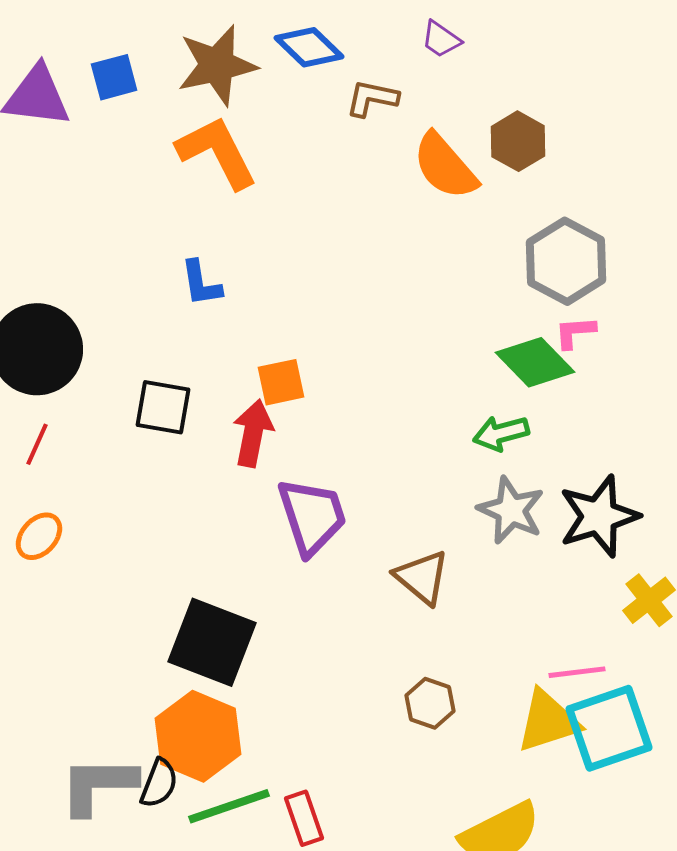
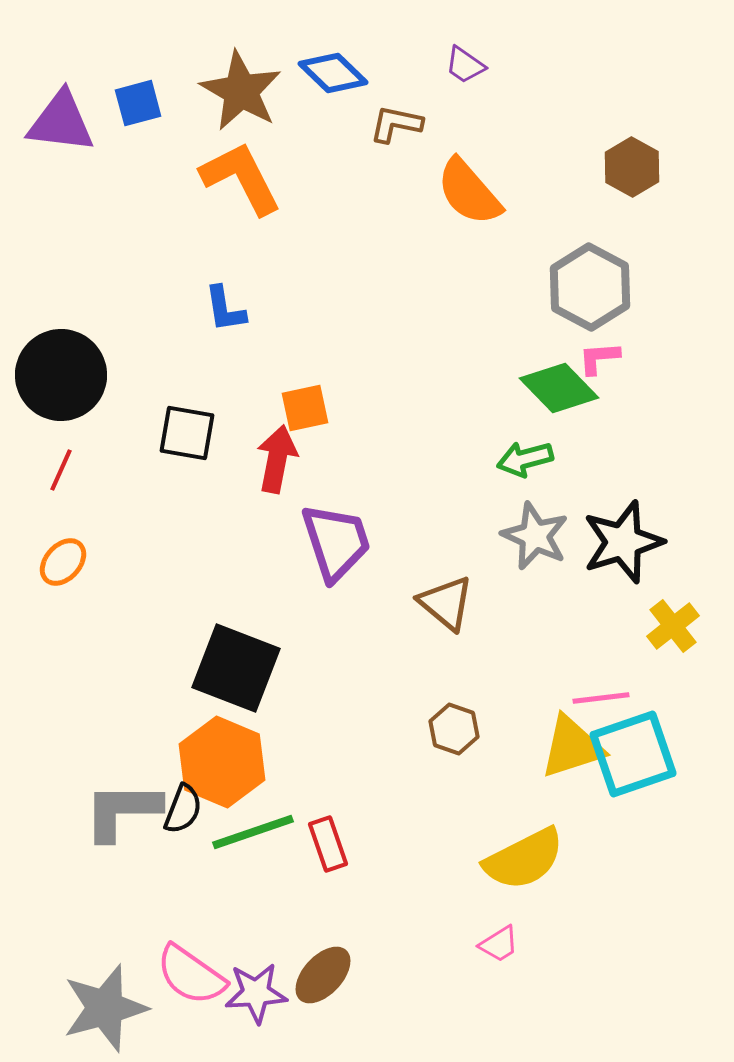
brown star: (217, 65) -> (241, 91), turned -30
brown hexagon: (518, 141) -> (632, 167), moved

